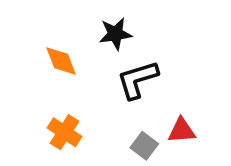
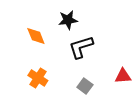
red triangle: (182, 131) -> (123, 76), moved

